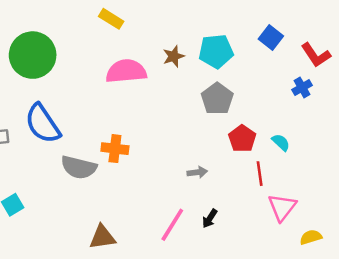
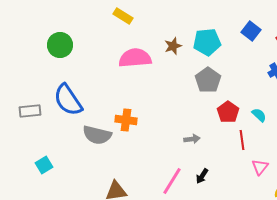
green circle: (33, 55) -> (60, 45), size x0.7
pink triangle: (282, 207) -> (260, 167), size x0.7

